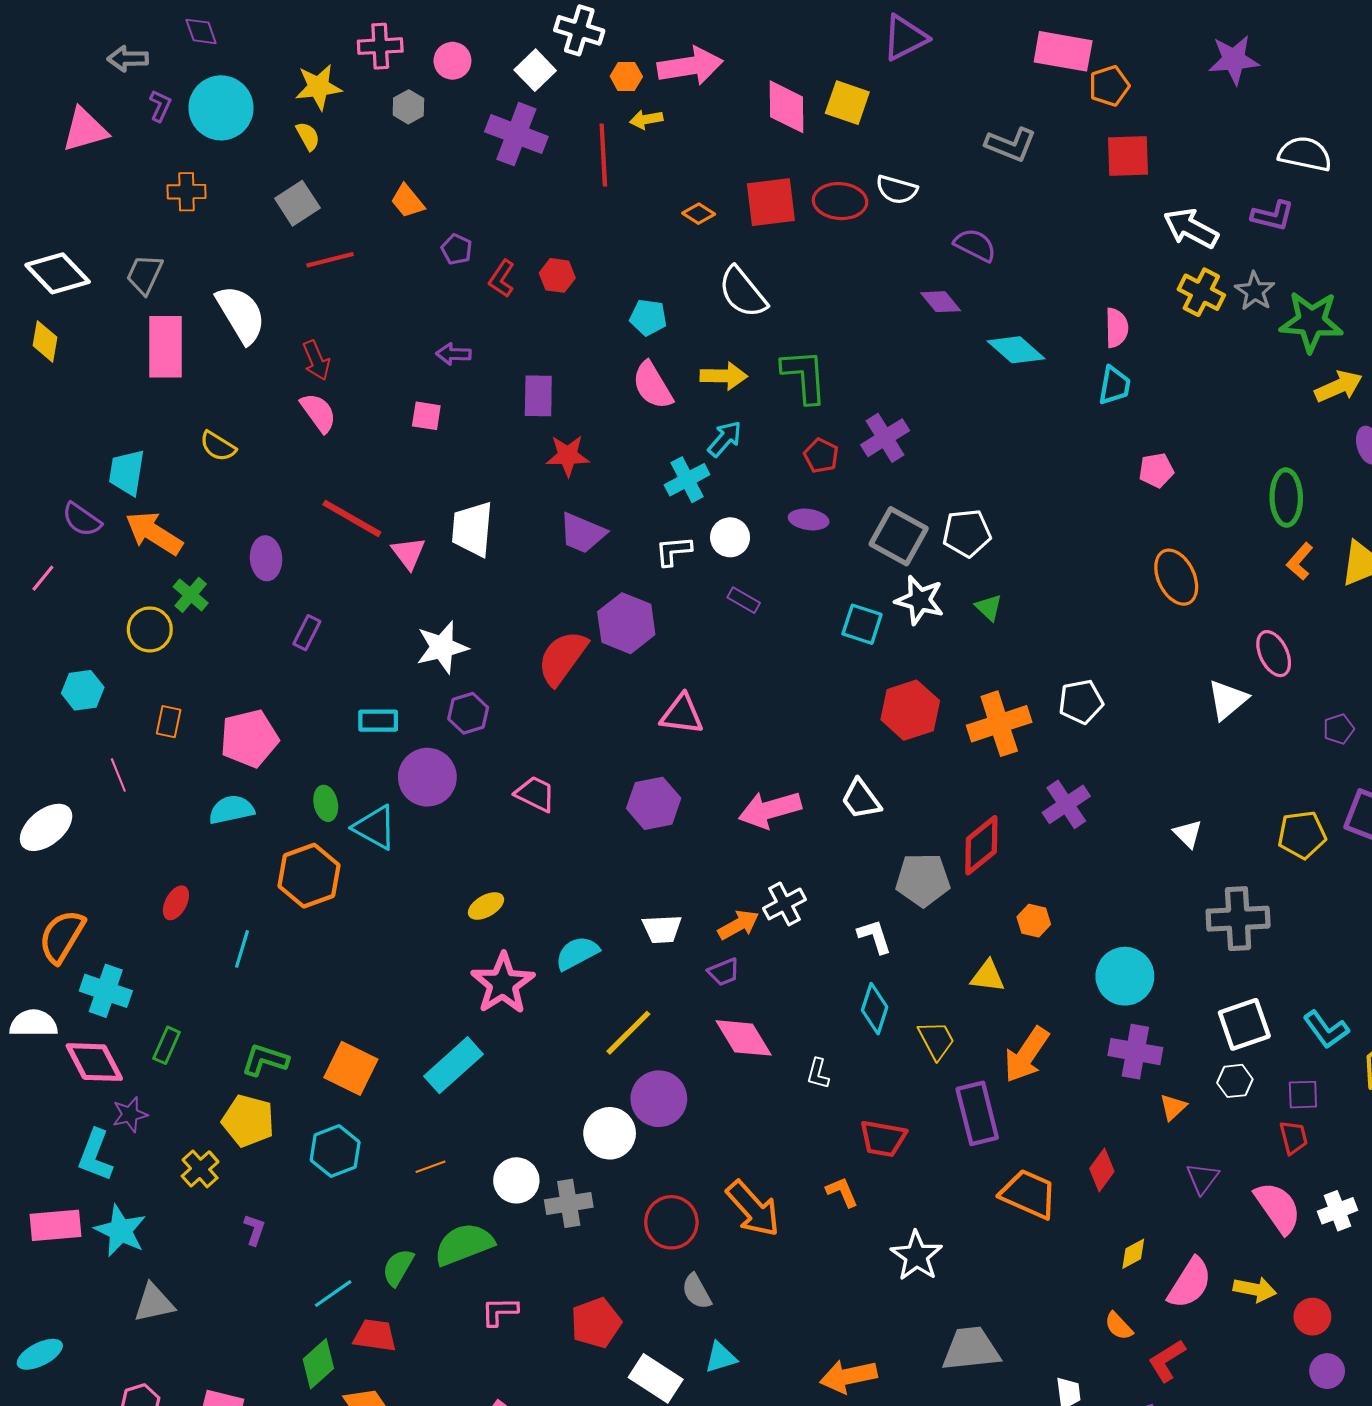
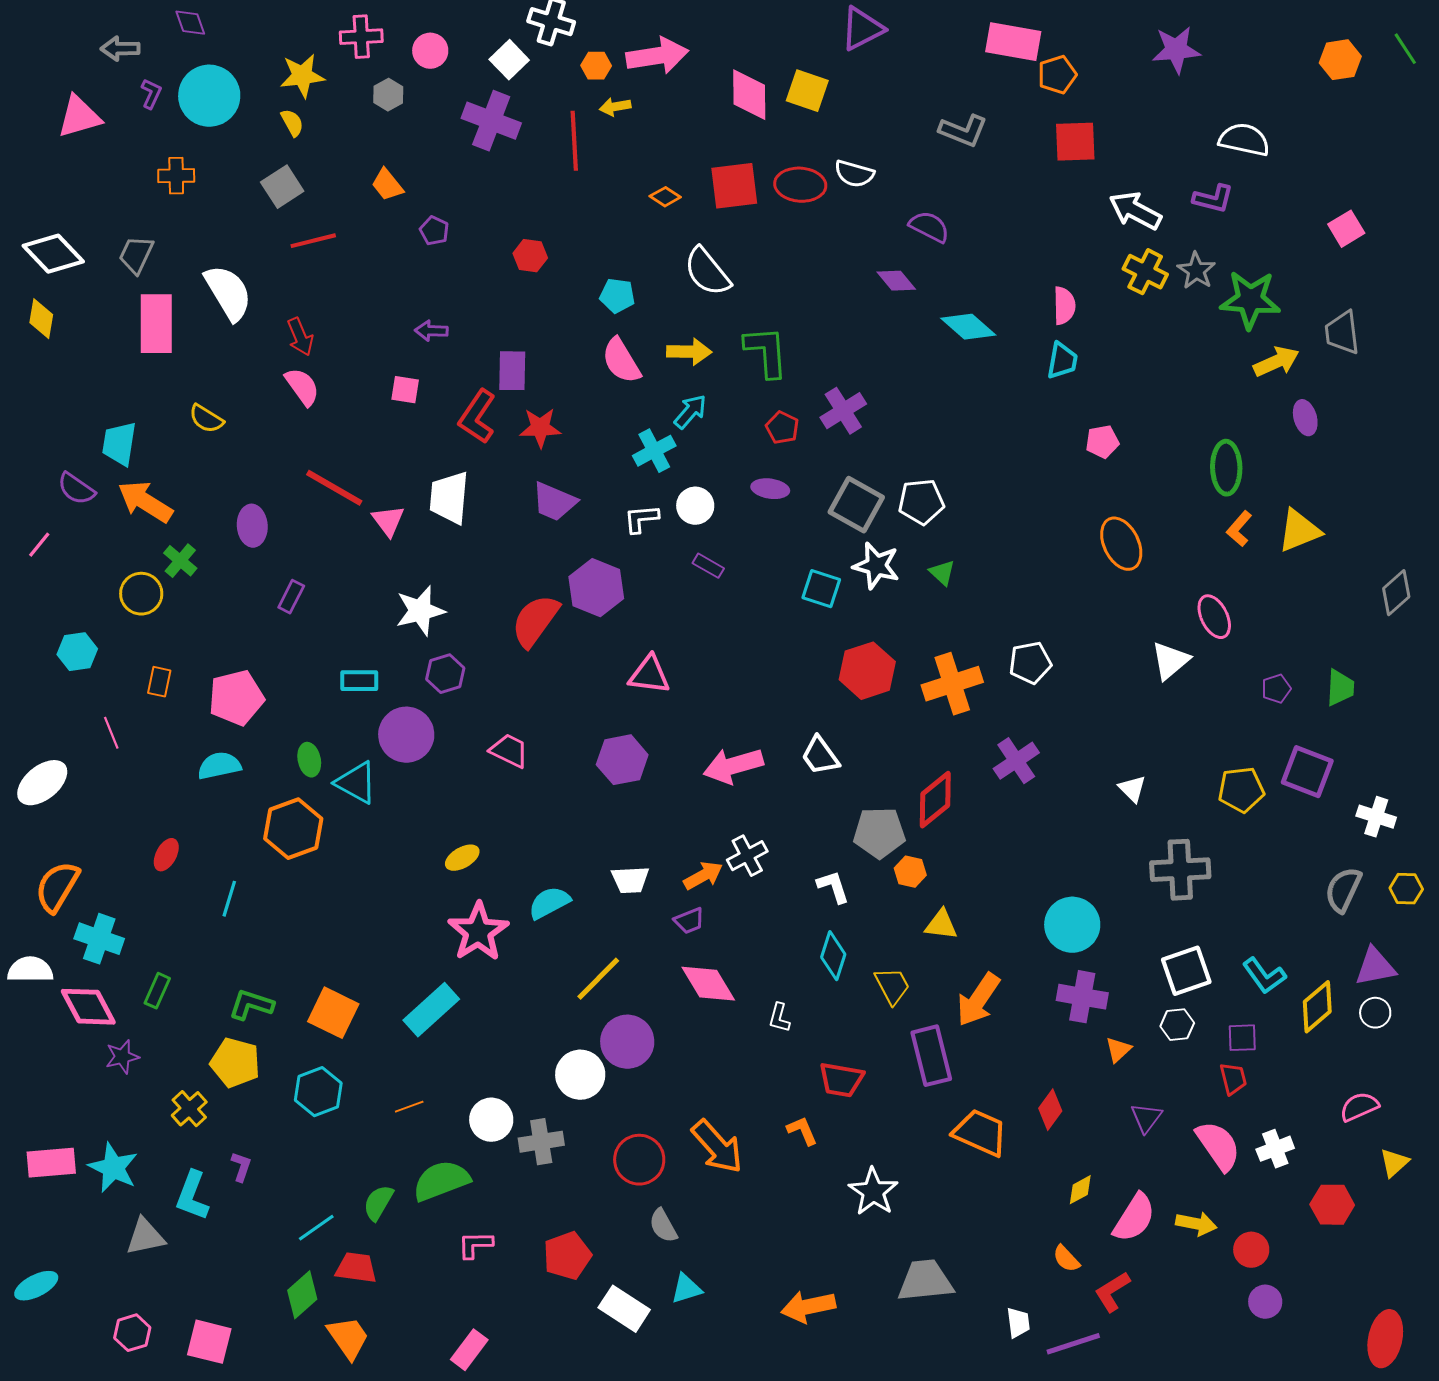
red L-shape: (502, 279) -> (477, 417), moved, size x1.5
orange hexagon: (1034, 921) -> (910, 872), moved
cyan L-shape: (95, 1155) -> (192, 1196), moved

